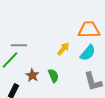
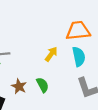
cyan semicircle: (88, 53) -> (79, 57), turned -48

